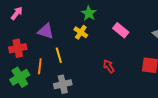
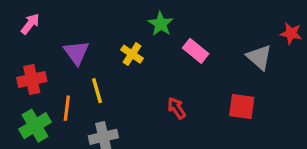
green star: (89, 13) -> (161, 24), moved
purple triangle: (46, 31) -> (76, 52), turned 36

